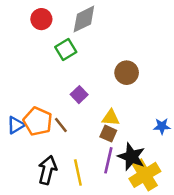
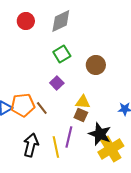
green square: (66, 50) -> (62, 54), moved
orange pentagon: (38, 121) -> (23, 105), turned -30
purple line: (108, 160) -> (69, 137), moved

